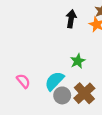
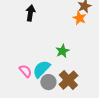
black arrow: (71, 19) -> (30, 13), moved
pink semicircle: (23, 81) -> (25, 71), moved

